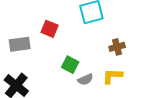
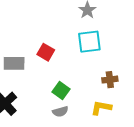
gray semicircle: (85, 79) -> (60, 112), moved

